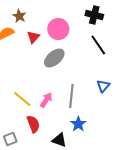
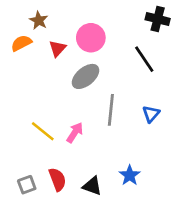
black cross: (94, 15) -> (158, 19), moved
gray line: (71, 96) -> (111, 110), moved
red semicircle: (33, 124) -> (57, 179), moved
blue star: (78, 124) -> (130, 175), moved

